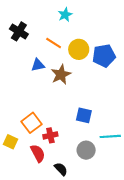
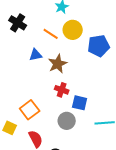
yellow circle: (79, 49) -> (73, 30), moved
red cross: (50, 135) -> (62, 90), moved, turned 32
gray circle: (86, 150) -> (67, 121), moved

